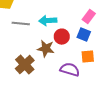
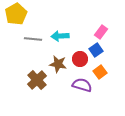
blue square: (84, 35) -> (96, 50), turned 32
red circle: (62, 37) -> (80, 59), moved
orange square: (88, 57) -> (100, 72), turned -32

